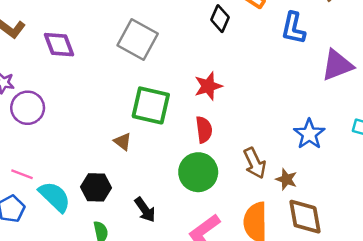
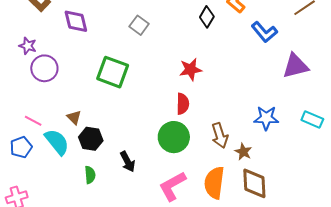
blue L-shape: (293, 28) -> (264, 32), turned -60
gray square: (138, 39) -> (139, 25), size x0.6
green square: (151, 105) -> (113, 72), moved
blue star: (309, 134) -> (266, 118), turned 30
brown triangle: (123, 142) -> (74, 117), moved

